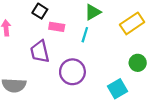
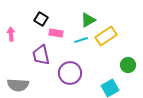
yellow rectangle: (132, 23) -> (106, 36), moved
cyan line: (85, 35) -> (81, 40), turned 56

